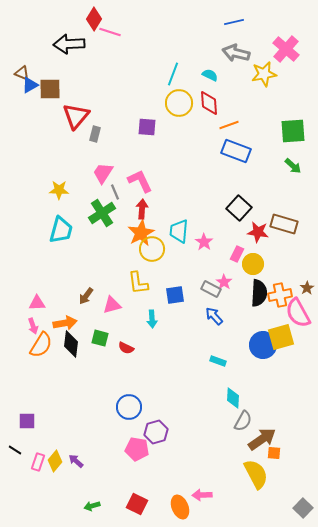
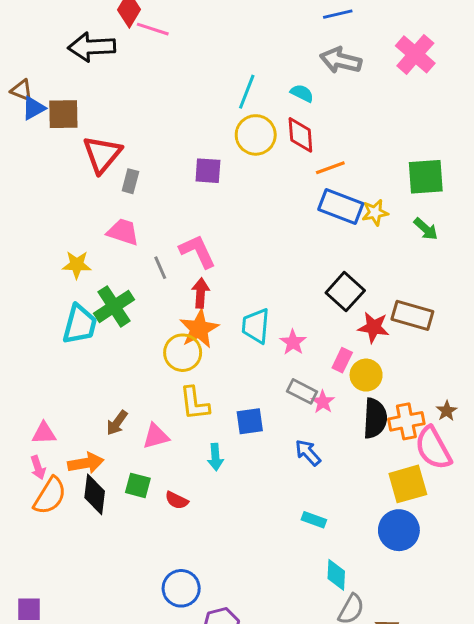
yellow star: (264, 74) -> (375, 212), moved, size x0.7
pink trapezoid: (103, 173) -> (123, 232), moved, turned 75
green cross: (102, 213) -> (114, 306), moved
yellow circle: (152, 249) -> (183, 353), moved
gray rectangle: (211, 289) -> (302, 391), moved
blue circle: (263, 345) -> (399, 530), moved

